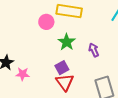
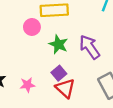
purple arrow: (94, 50) -> (90, 47), size x1.6
pink star: (23, 74) -> (27, 85), moved

